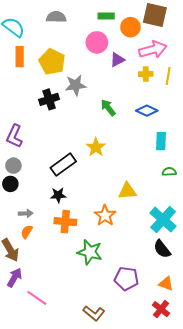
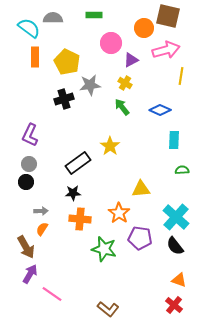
green rectangle: (106, 16) -> (94, 15), moved
gray semicircle: (56, 17) -> (53, 18), moved
yellow cross: (146, 74) -> (125, 83), moved, turned 32
purple pentagon: (126, 279) -> (140, 238), moved

